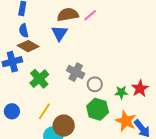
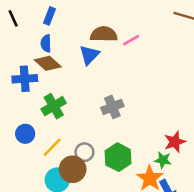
gray cross: (76, 72) -> (112, 107), moved, turned 30
gray circle: (95, 84) -> (84, 152), moved
green star: (121, 92) -> (163, 160), moved
blue circle: (12, 111) -> (25, 134), moved

